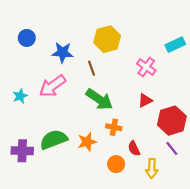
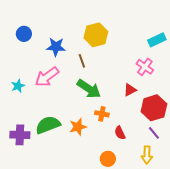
pink cross: (146, 67) -> (145, 67), moved
orange circle: (116, 164) -> (108, 159), moved
yellow arrow: (152, 169) -> (147, 155), moved

